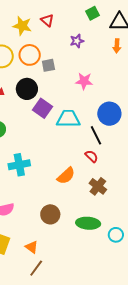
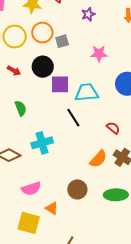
purple square: (43, 108) -> (60, 84), turned -30
black line: (96, 135) -> (73, 118), moved
orange semicircle: (66, 176) -> (98, 159), moved
orange triangle: (32, 247) -> (52, 208), moved

